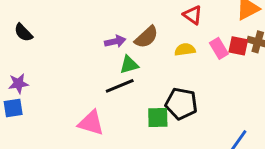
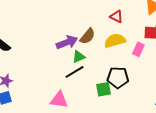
purple arrow: (115, 41) -> (67, 42), size x1.5
pink rectangle: (219, 48) -> (138, 49), moved, turned 64
yellow semicircle: (185, 50) -> (115, 41), size x1.5

